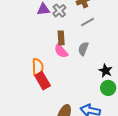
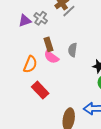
gray line: (87, 22) -> (69, 11), moved
orange semicircle: (38, 67) -> (30, 64), moved, turned 36

